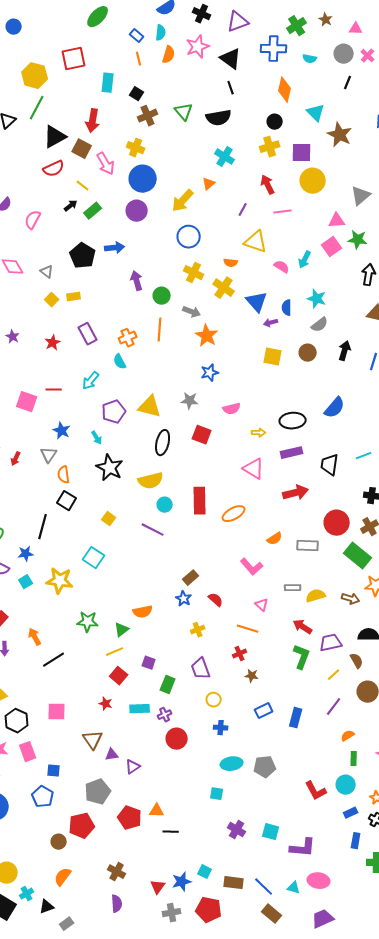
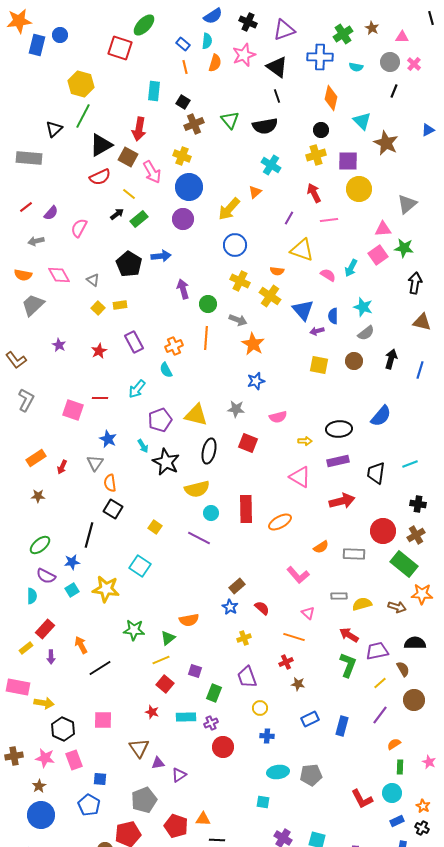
red square: (74, 59) -> (120, 48), moved, turned 30
black star: (110, 468) -> (166, 462), moved

